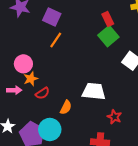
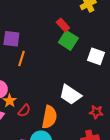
white trapezoid: (94, 91) -> (70, 95), turned -135
orange semicircle: (66, 107) -> (49, 117), size x1.6

